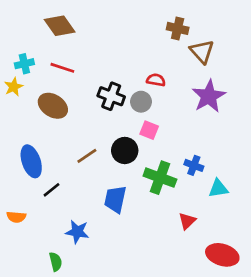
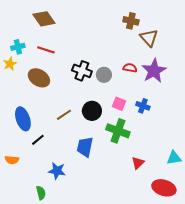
red semicircle: (156, 80) -> (130, 68), moved
pink square: (149, 130) -> (119, 104), moved
blue cross: (194, 165) -> (143, 106), moved
cyan triangle: (218, 188) -> (174, 158), moved

